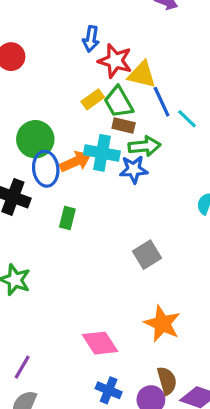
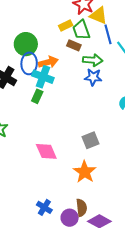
brown rectangle: (124, 126) -> (74, 45), moved
cyan cross: (102, 153) -> (43, 77), moved
blue star: (134, 169) -> (93, 77), moved
gray square: (147, 255) -> (91, 140), moved
pink diamond: (100, 343) -> (46, 151), moved

